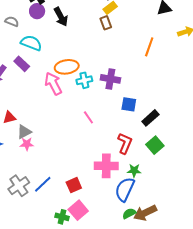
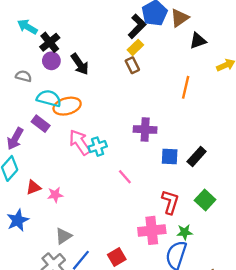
orange ellipse: (67, 67) -> (67, 106), moved
cyan cross: (84, 80) -> (98, 147), moved
black rectangle: (150, 118) -> (197, 156), moved
gray triangle: (24, 132) -> (64, 236), moved
pink star: (27, 144) -> (55, 195), moved

